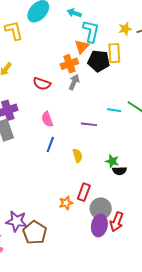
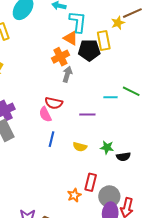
yellow star: (125, 29) -> (118, 23), moved
orange triangle: (82, 47) -> (71, 38), turned -35
red semicircle: (42, 84) -> (54, 103), moved
yellow semicircle: (78, 156) -> (80, 147), turned 128
green star: (112, 161) -> (107, 147), moved

